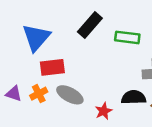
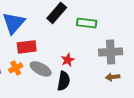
black semicircle: (134, 97) -> (64, 81), moved, turned 102
red star: (104, 111) -> (68, 60), moved

